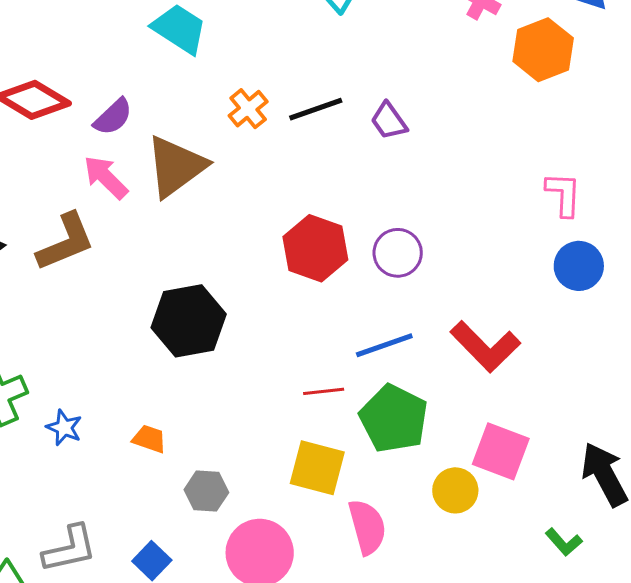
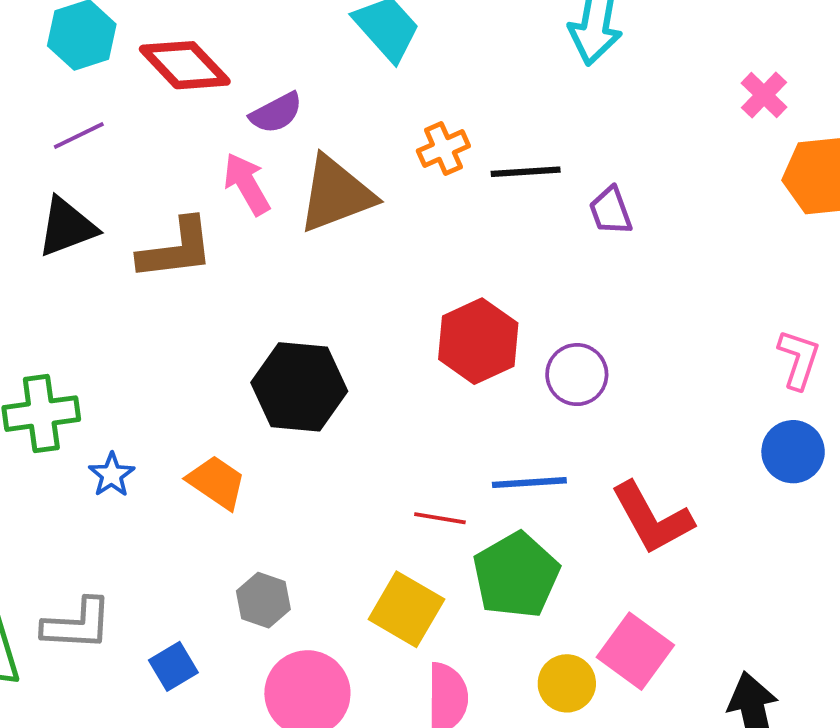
orange trapezoid: (149, 439) -> (217, 482), moved, size x1.4

